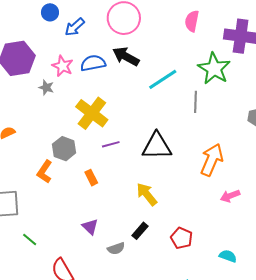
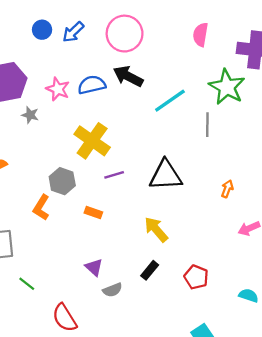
blue arrow: (75, 27) -> (73, 32), moved
gray star: (46, 87) -> (30, 115), moved
orange arrow: (212, 160) -> (227, 189), size x0.5
orange rectangle: (91, 178) -> (93, 213), turned -42
gray semicircle: (116, 248) -> (112, 290), moved

